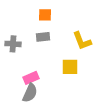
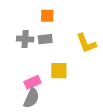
gray cross: (13, 44) -> (25, 39), moved
yellow square: (70, 67) -> (59, 71), moved

